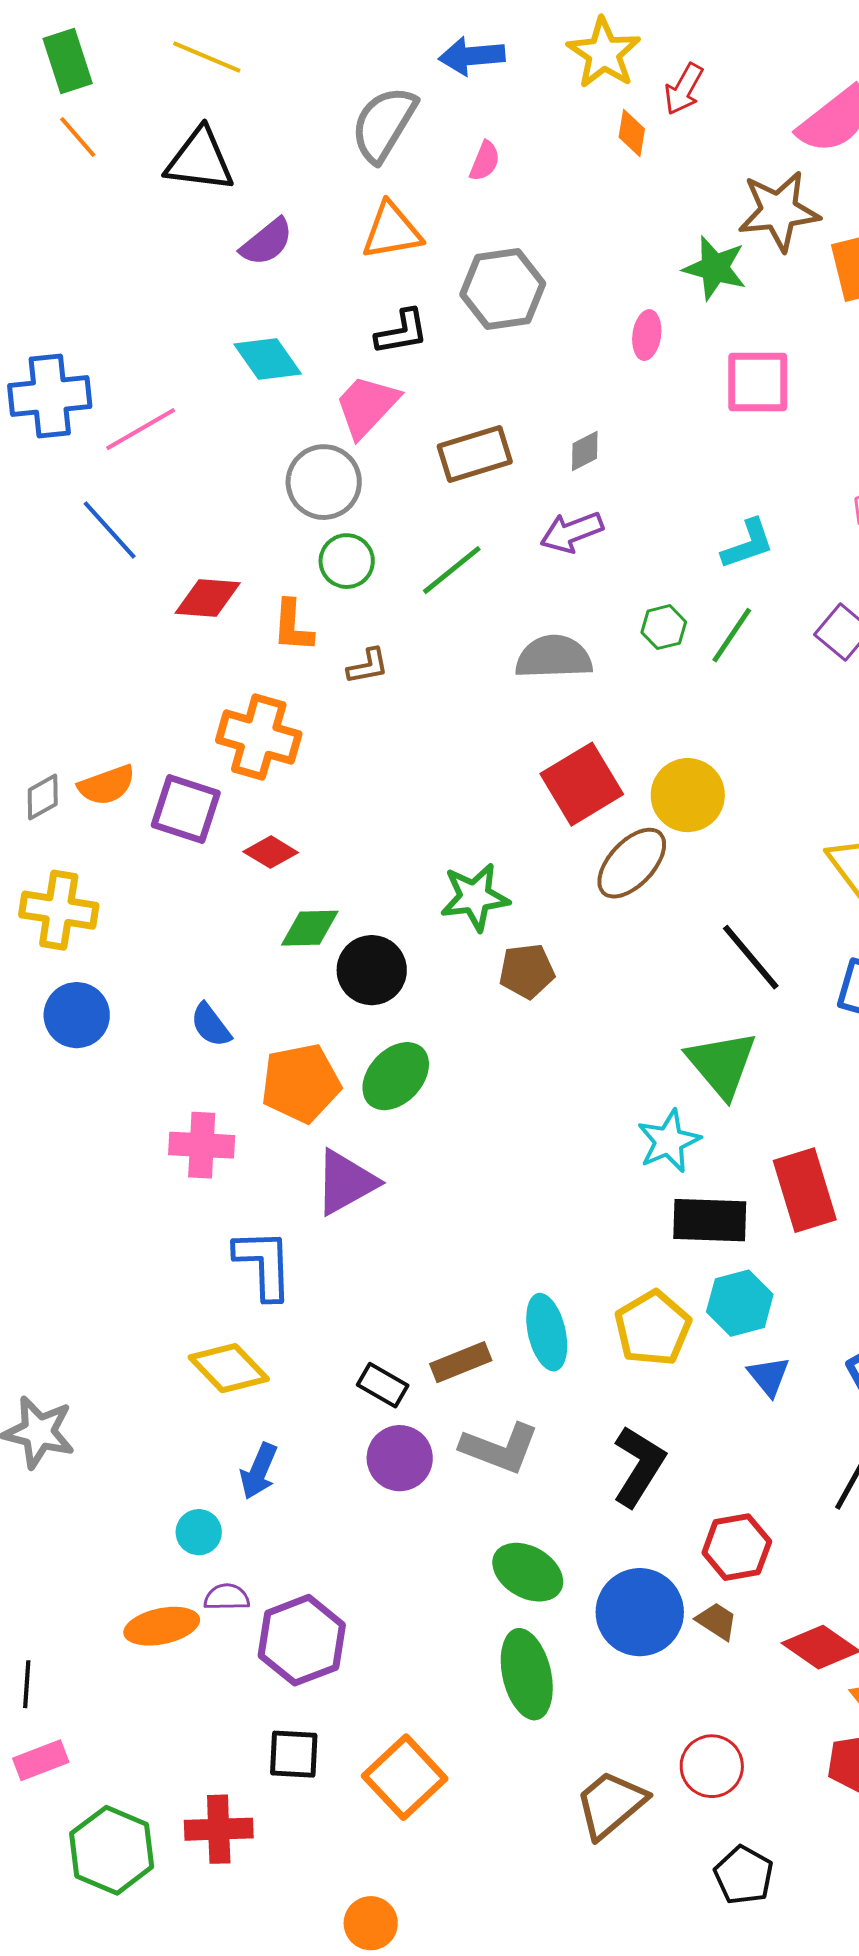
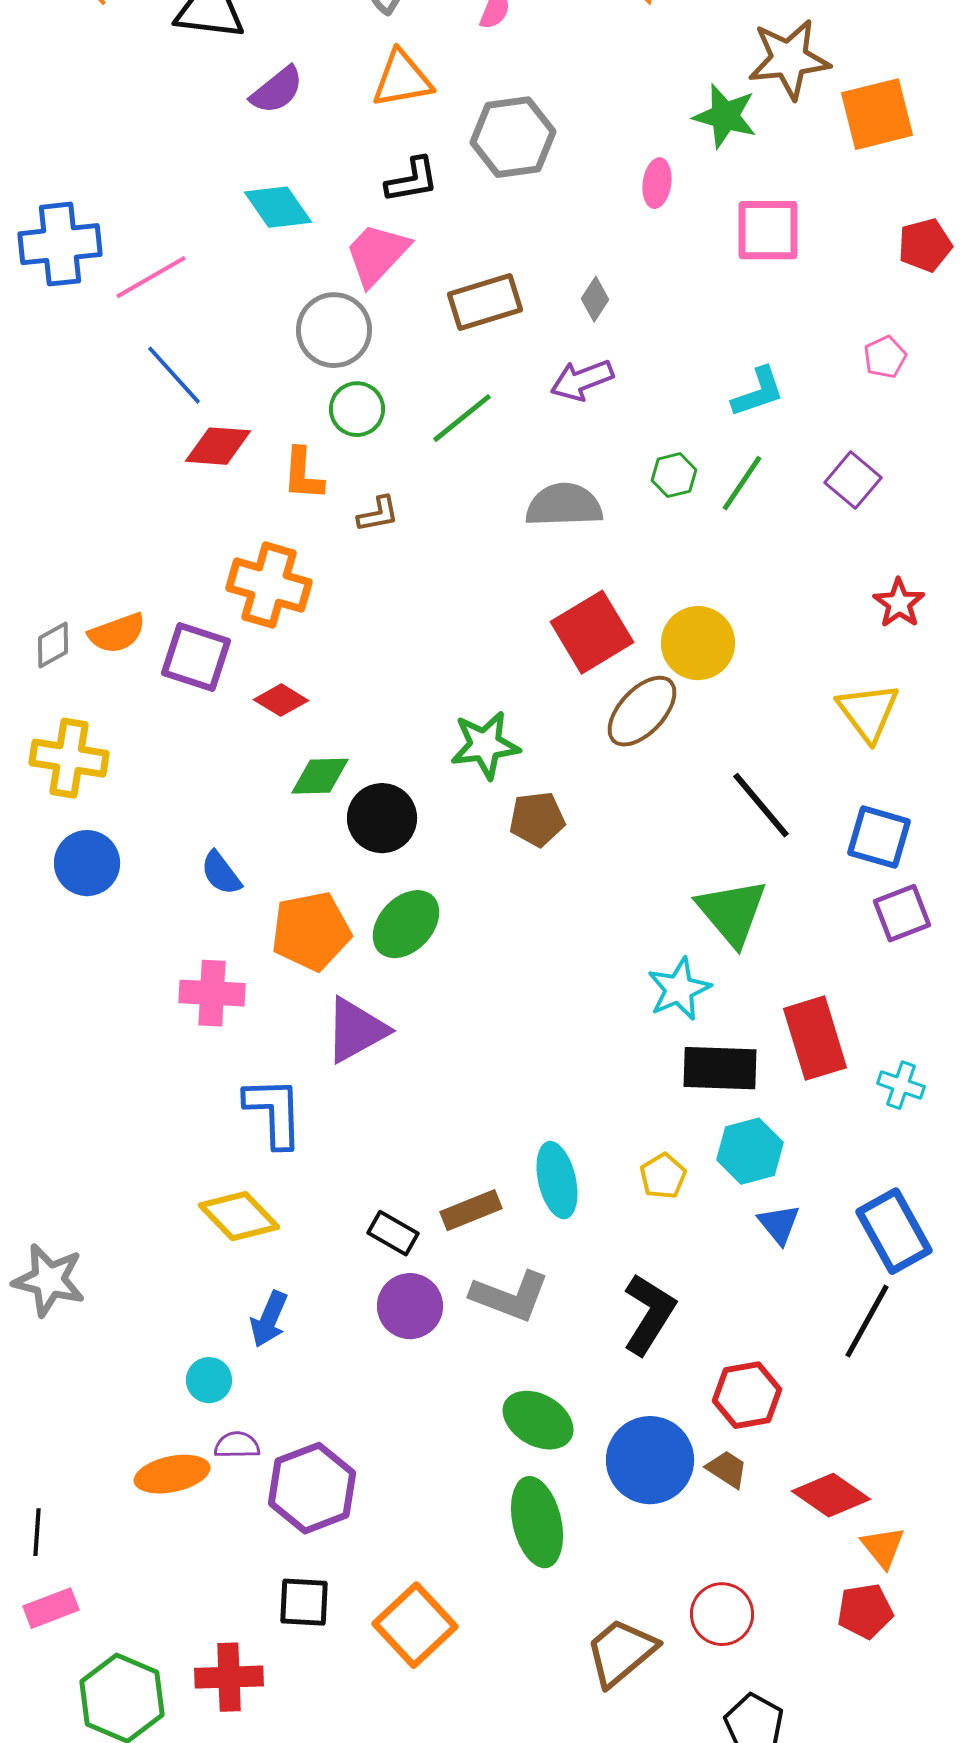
gray diamond: (585, 451) -> (595, 299), turned -30
blue line: (110, 530) -> (174, 375), moved
yellow pentagon: (653, 1328) -> (663, 1176), size x0.6

